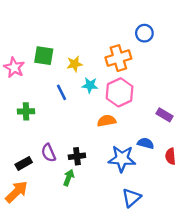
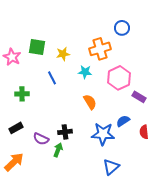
cyan star: (90, 85) -> (85, 72), moved
pink hexagon: (120, 92) -> (119, 78), moved
orange semicircle: (107, 121) -> (90, 102), turned 70
blue semicircle: (146, 143) -> (123, 121), turned -48
purple semicircle: (49, 153) -> (41, 139), moved, turned -42
black rectangle: (24, 163) -> (16, 128), moved

